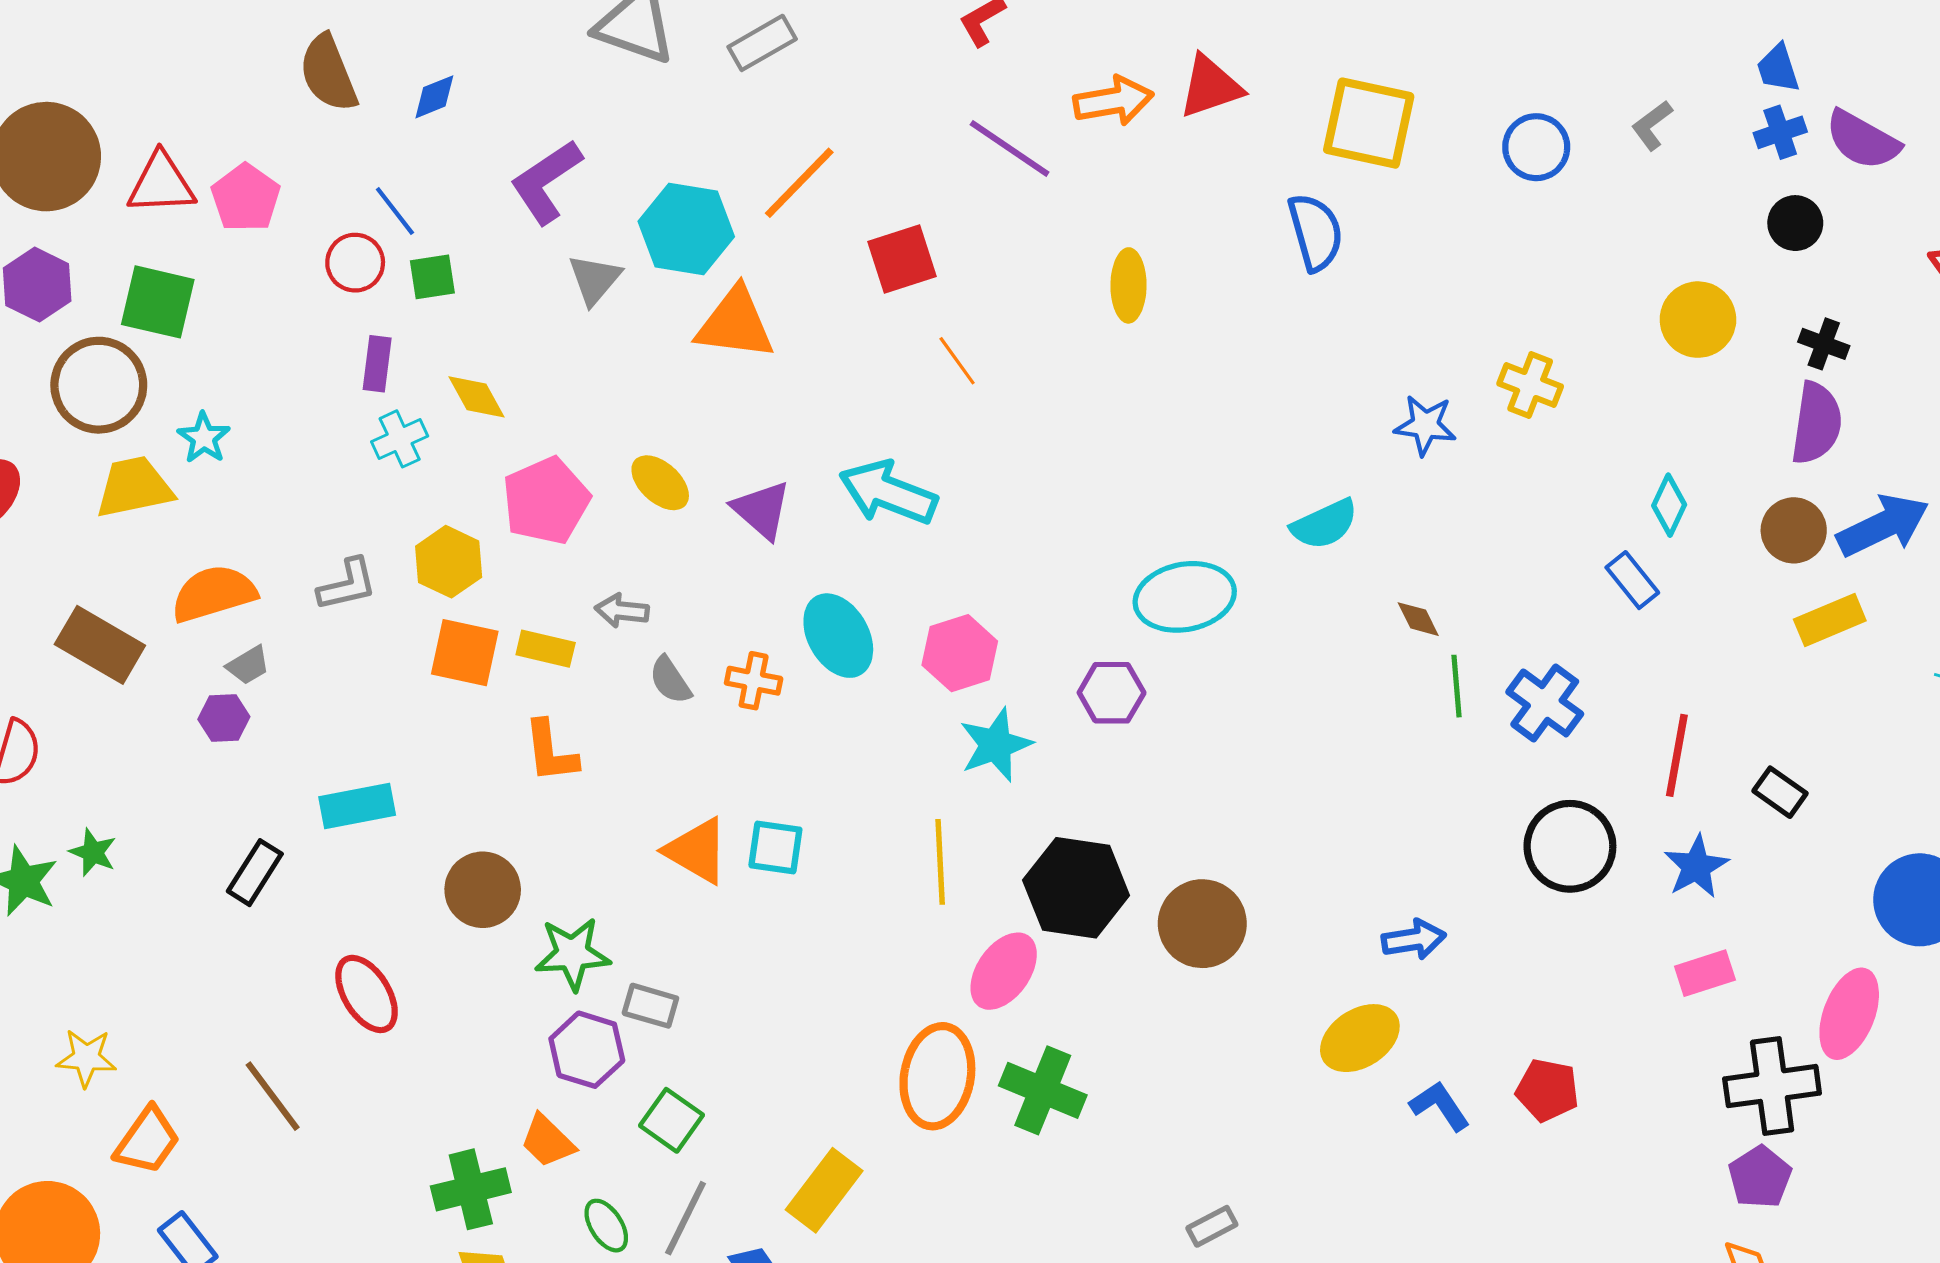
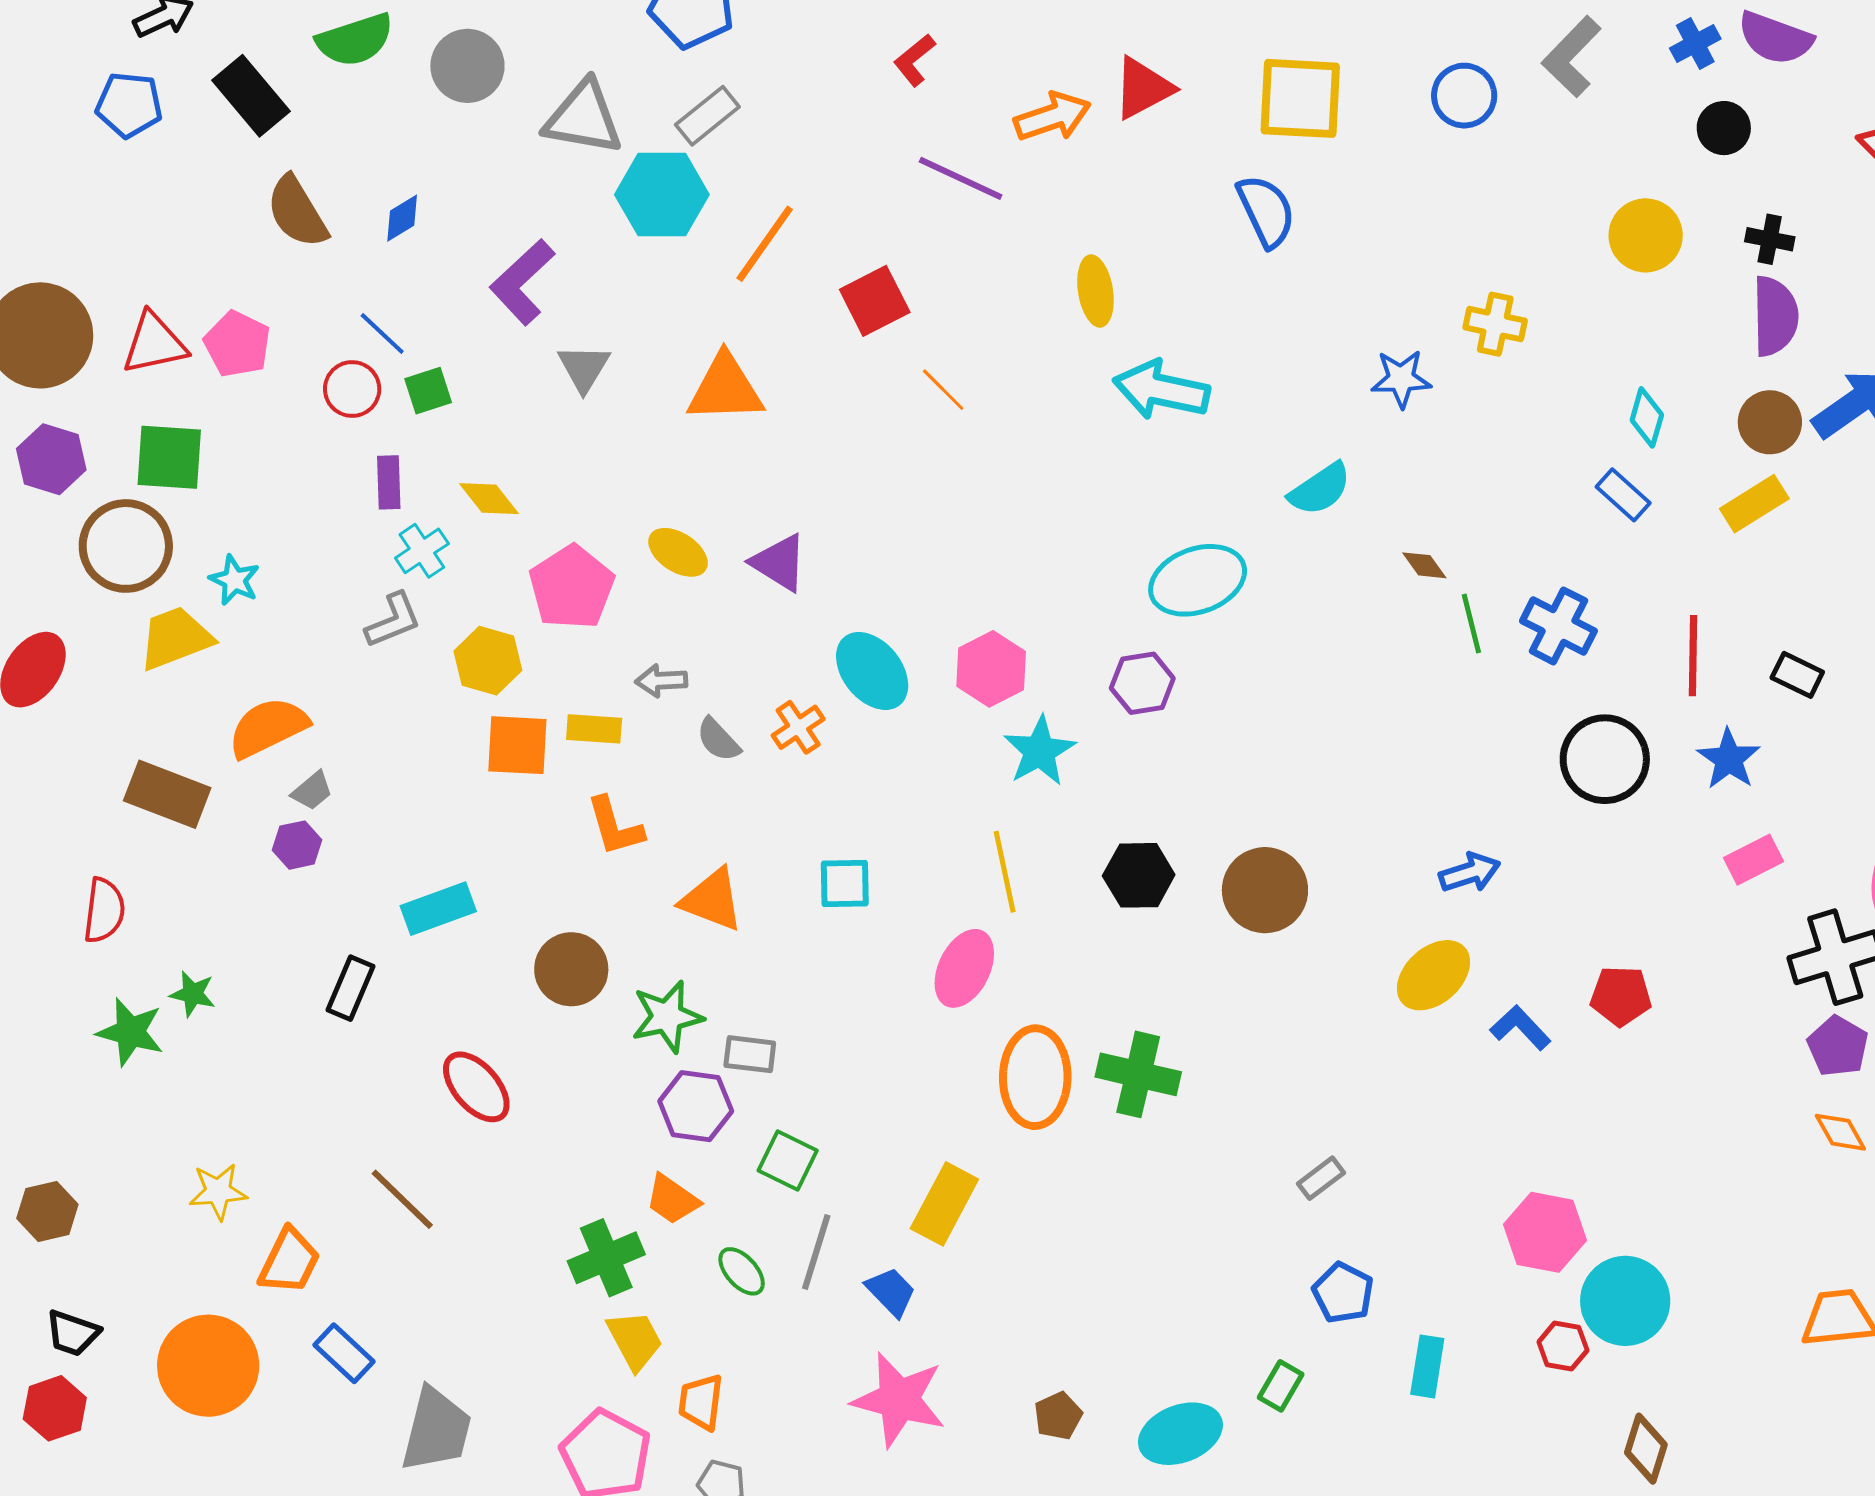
gray L-shape: (1652, 125) -> (1571, 57), size x1.6
cyan hexagon: (686, 229) -> (662, 195), moved
cyan arrow: (888, 493) -> (1161, 390), moved
gray L-shape: (347, 585) -> (393, 620), moved
yellow rectangle: (1830, 620) -> (1754, 504), moved
orange cross: (754, 681) -> (798, 727), turned -36
orange triangle: (697, 851) -> (712, 900), moved
black hexagon: (1076, 888) -> (1139, 875), size x0.7
pink ellipse: (1004, 971) -> (964, 968), moved

